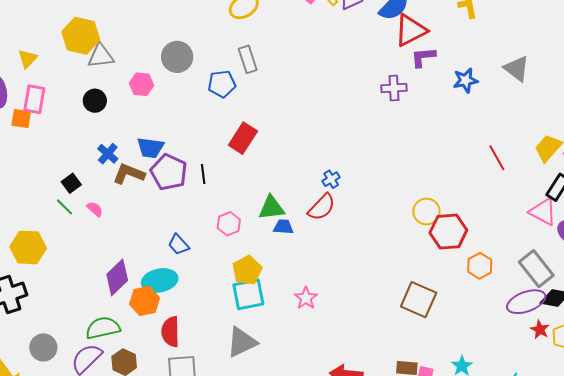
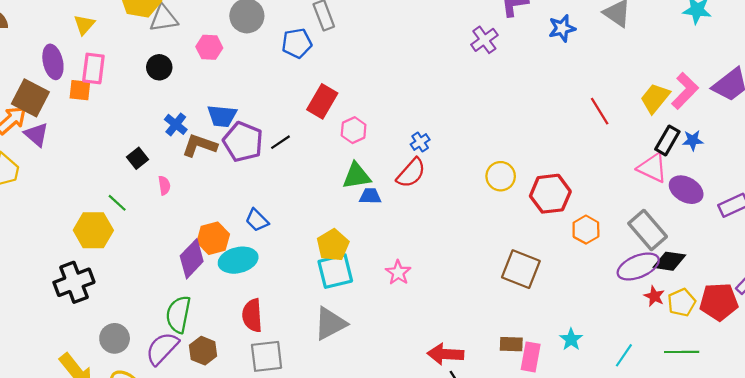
purple cross: (394, 88) -> (484, 40), turned -30
black line: (203, 174) -> (280, 142), turned 66
green line: (64, 207) -> (117, 203), moved
pink semicircle: (95, 209) -> (164, 185), turned 42
yellow circle: (426, 212) -> (501, 176), moved
pink hexagon: (229, 224) -> (354, 130), moved
orange hexagon: (145, 301) -> (213, 238), moved
green semicircle: (103, 328) -> (178, 314), turned -64

